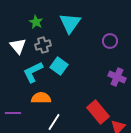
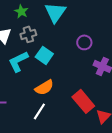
purple circle: (110, 41) -> (84, 42), moved
orange semicircle: (41, 98) -> (44, 87), moved, turned 150

